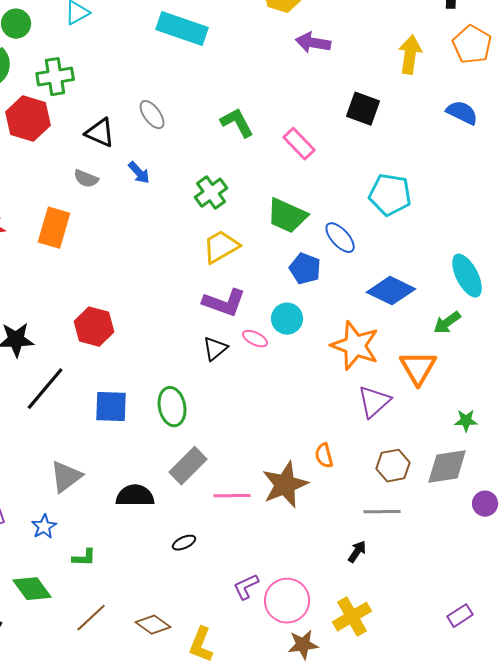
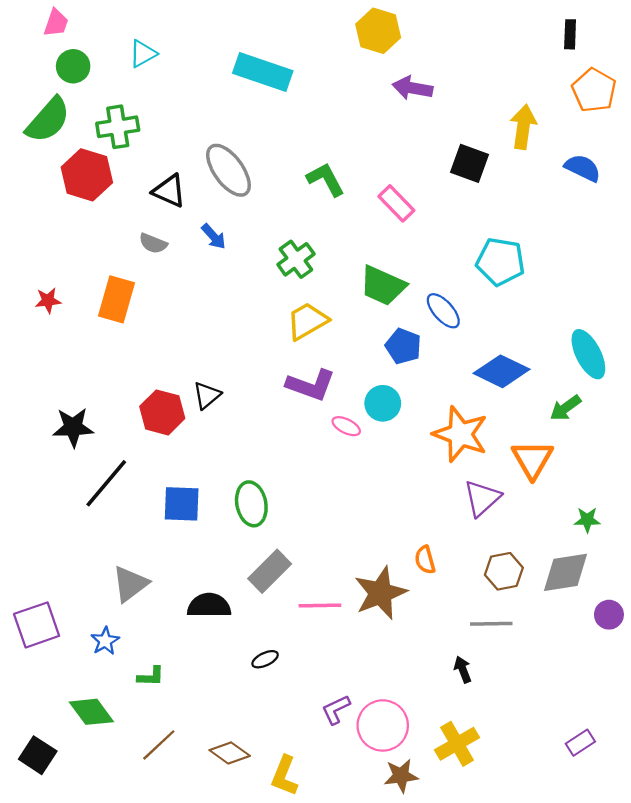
yellow arrow: (410, 55) -> (523, 127), moved
gray ellipse: (152, 115) -> (228, 170), size x1.6
black triangle: (215, 349) -> (207, 395), moved
black arrow: (357, 552) -> (463, 670), turned -55

